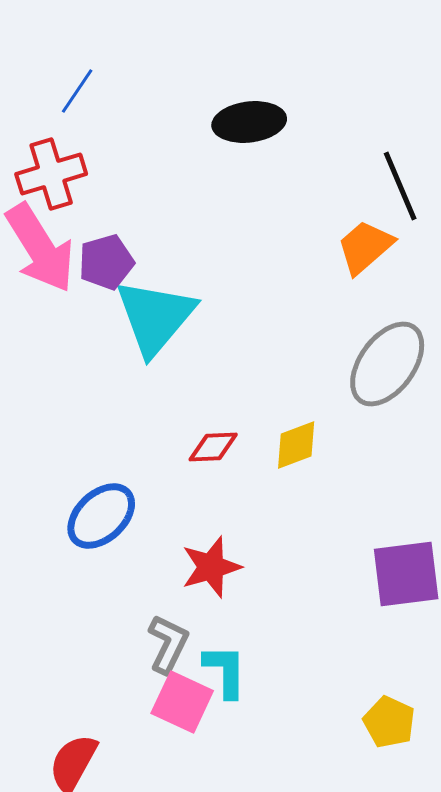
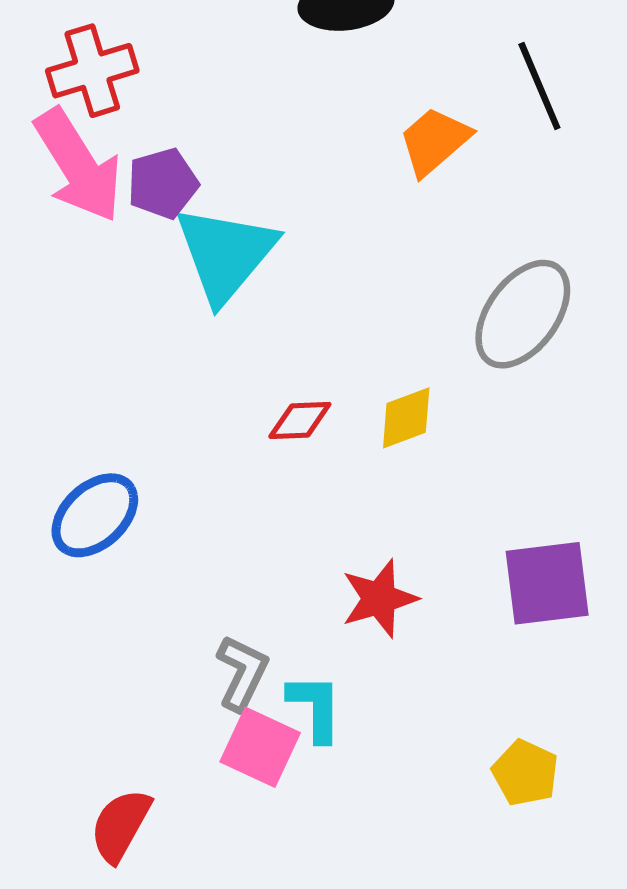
orange trapezoid: (365, 247) -> (434, 141), moved
blue ellipse: (101, 516) -> (95, 515), moved
red star: (211, 567) -> (379, 599), moved

